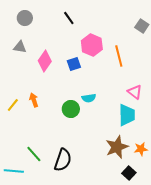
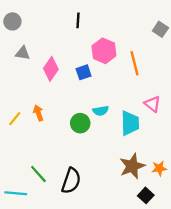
gray circle: (25, 18) -> (12, 21), moved
black line: (69, 18) -> (78, 20), turned 40
cyan trapezoid: (127, 115) -> (130, 123), moved

